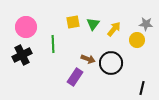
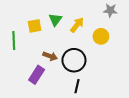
yellow square: (73, 22) -> (35, 26), moved
gray star: (146, 24) -> (110, 10), moved
black line: (142, 88) -> (77, 86), moved

